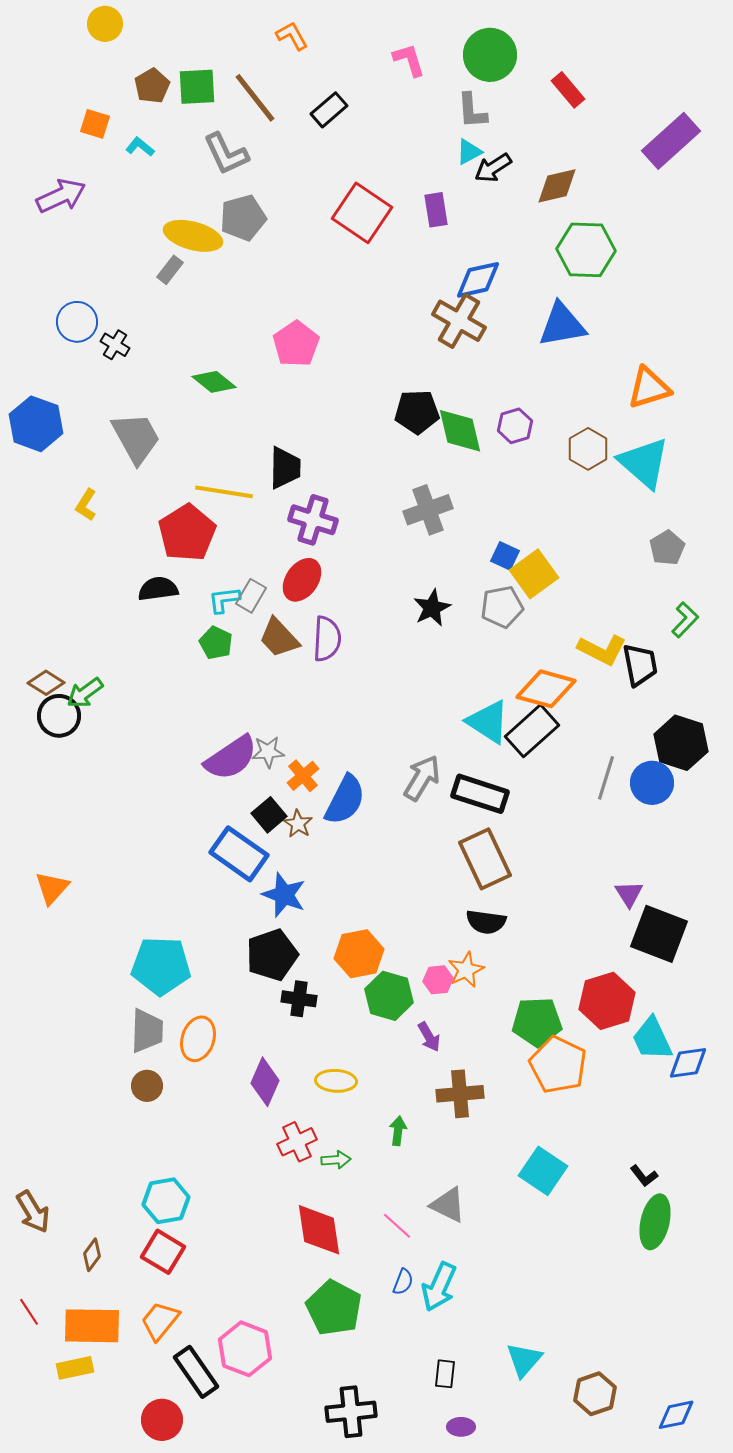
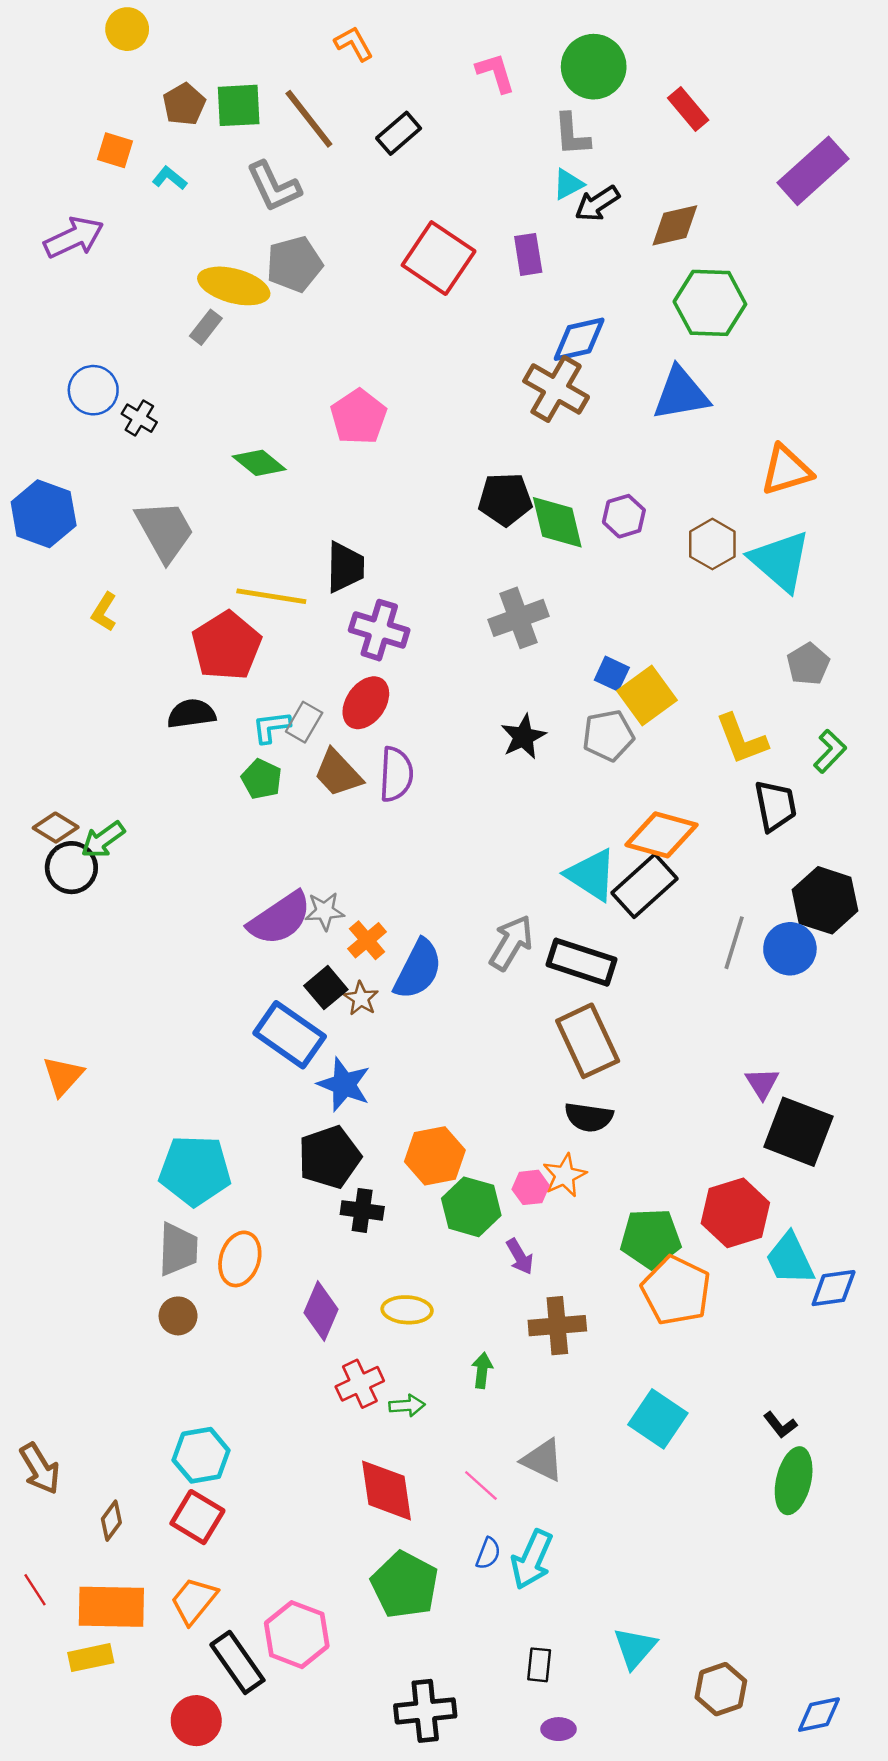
yellow L-shape: (602, 650) -> (741, 739), moved, turned 42

